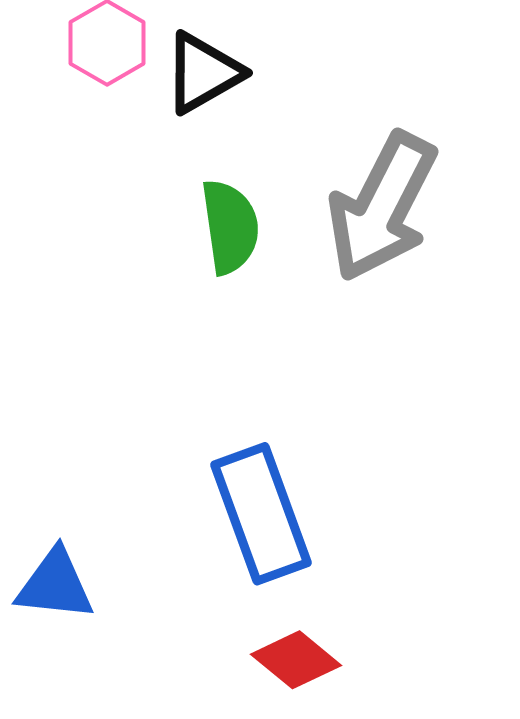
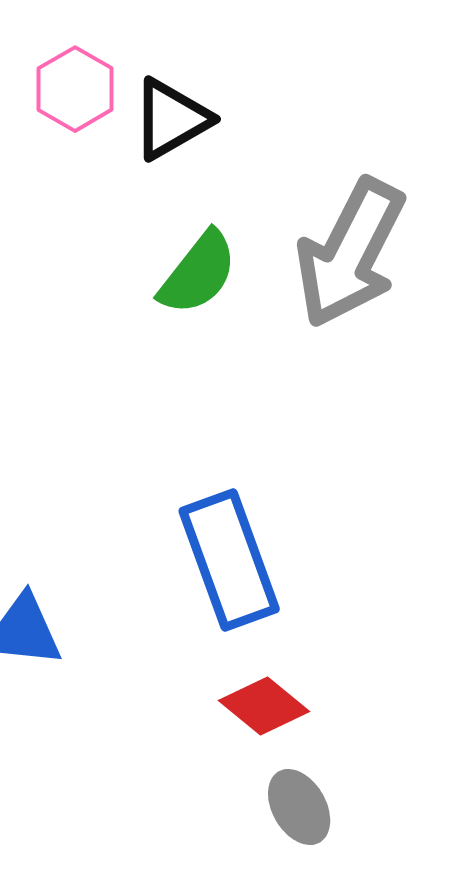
green semicircle: (230, 227) -> (198, 273), turned 46

